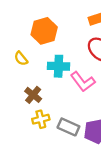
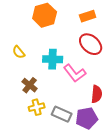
orange hexagon: (44, 31) -> (45, 15), moved

